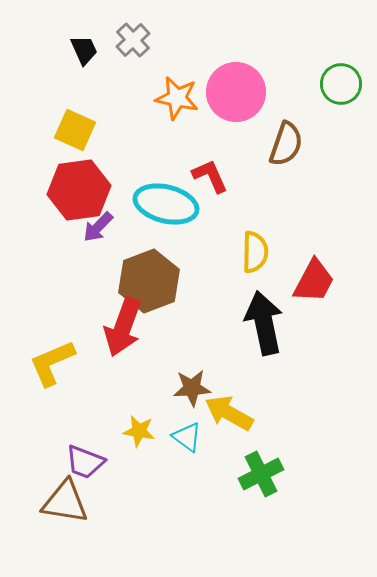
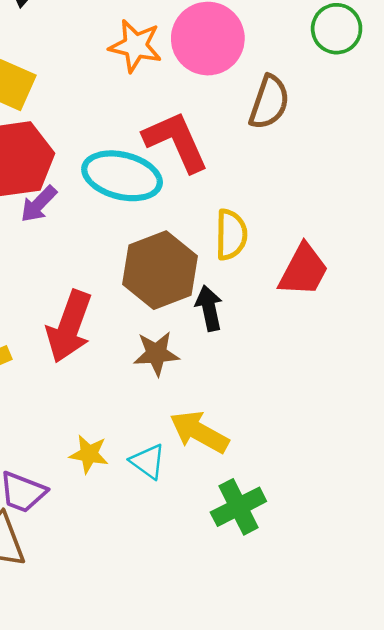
red L-shape: (210, 176) -> (176, 141), size x1.5
brown hexagon: (149, 281) -> (160, 270), moved
black arrow: (264, 323) -> (209, 308), moved, size x0.6
brown star: (192, 388) -> (156, 354), moved

